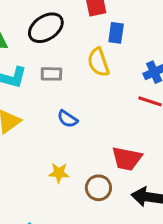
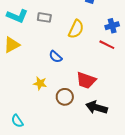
yellow semicircle: (98, 62) -> (76, 29), moved, turned -144
blue semicircle: (67, 119) -> (56, 57), moved

